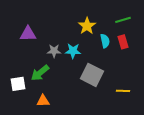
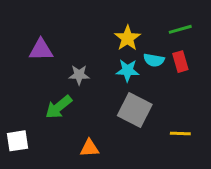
cyan semicircle: (105, 41) -> (154, 60), turned 112
cyan star: (73, 51) -> (128, 70), moved
white square: (18, 84) -> (17, 141), moved
orange triangle: (43, 101) -> (89, 148), moved

